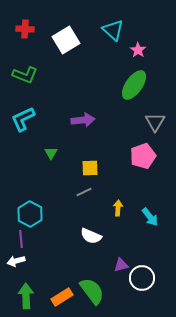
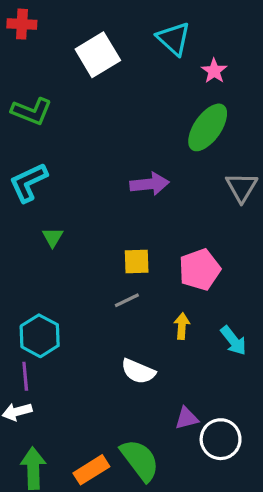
red cross: (25, 29) -> (22, 24), moved
purple arrow: (83, 120) -> (150, 184), moved
green triangle: (51, 153) -> (53, 237), moved
pink pentagon: (143, 156) -> (200, 270), moved

